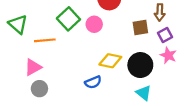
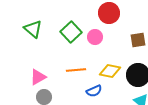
green triangle: (18, 24) -> (33, 29), moved
orange line: (45, 40) -> (76, 70), moved

